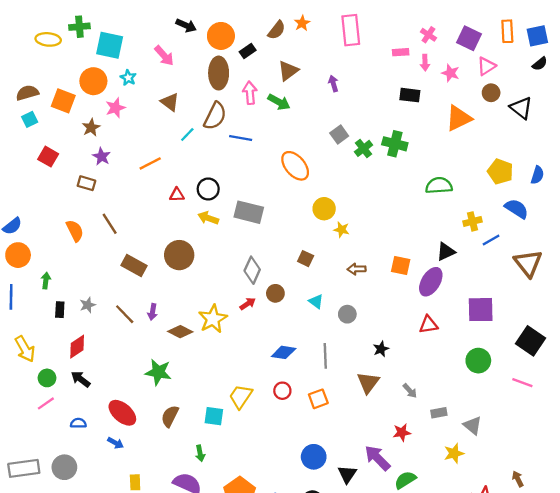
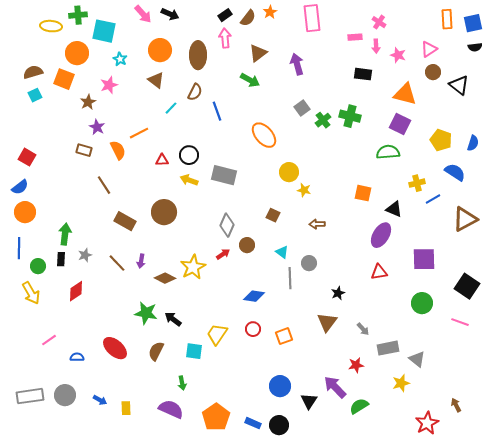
orange circle: (221, 36) -> (160, 50), moved
purple square: (469, 38) -> (400, 124), moved
black rectangle: (248, 51) -> (225, 15), moved
pink arrow: (164, 56) -> (143, 14), moved
black semicircle: (540, 64) -> (475, 47), turned 32
orange circle: (93, 81) -> (77, 53), moved
purple arrow: (333, 83) -> (297, 64), size x1.5
pink arrow: (250, 93) -> (225, 38), moved
brown semicircle: (215, 116) -> (195, 92), size x0.7
orange triangle: (459, 118) -> (405, 94), turned 40
blue line: (241, 138) -> (217, 111), turned 60
red square: (48, 157) -> (27, 157), moved
orange semicircle: (75, 231) -> (118, 150), moved
black triangle: (446, 252) -> (394, 209), turned 48
brown triangle: (528, 263) -> (465, 219), turned 40
orange square: (401, 266) -> (363, 193), moved
green arrow: (46, 281) -> (65, 234), moved, size x1.5
gray line: (325, 356) -> (290, 278), moved
green circle: (47, 378) -> (38, 266), moved
black arrow: (81, 379) -> (173, 319), moved
gray rectangle: (439, 413) -> (388, 348), size x1.5
blue arrow: (115, 443) -> (100, 400), moved

